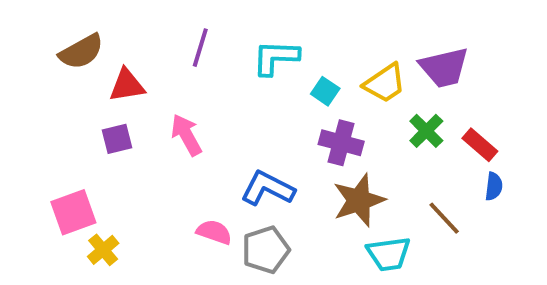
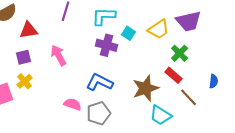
purple cross: (341, 143) -> (107, 45), moved
red rectangle: (480, 145) -> (174, 75), moved
yellow cross: (103, 250) -> (25, 81), moved
cyan trapezoid: (389, 254) -> (161, 115), turned 40

